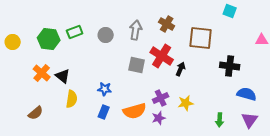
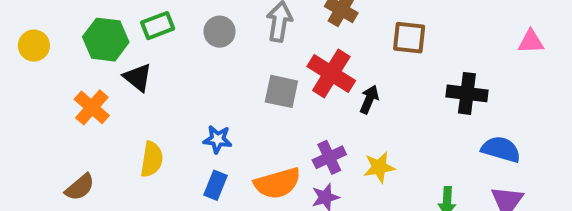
brown square: (201, 38) -> (409, 38), size x0.7
black triangle: (63, 76) -> (138, 77), moved

